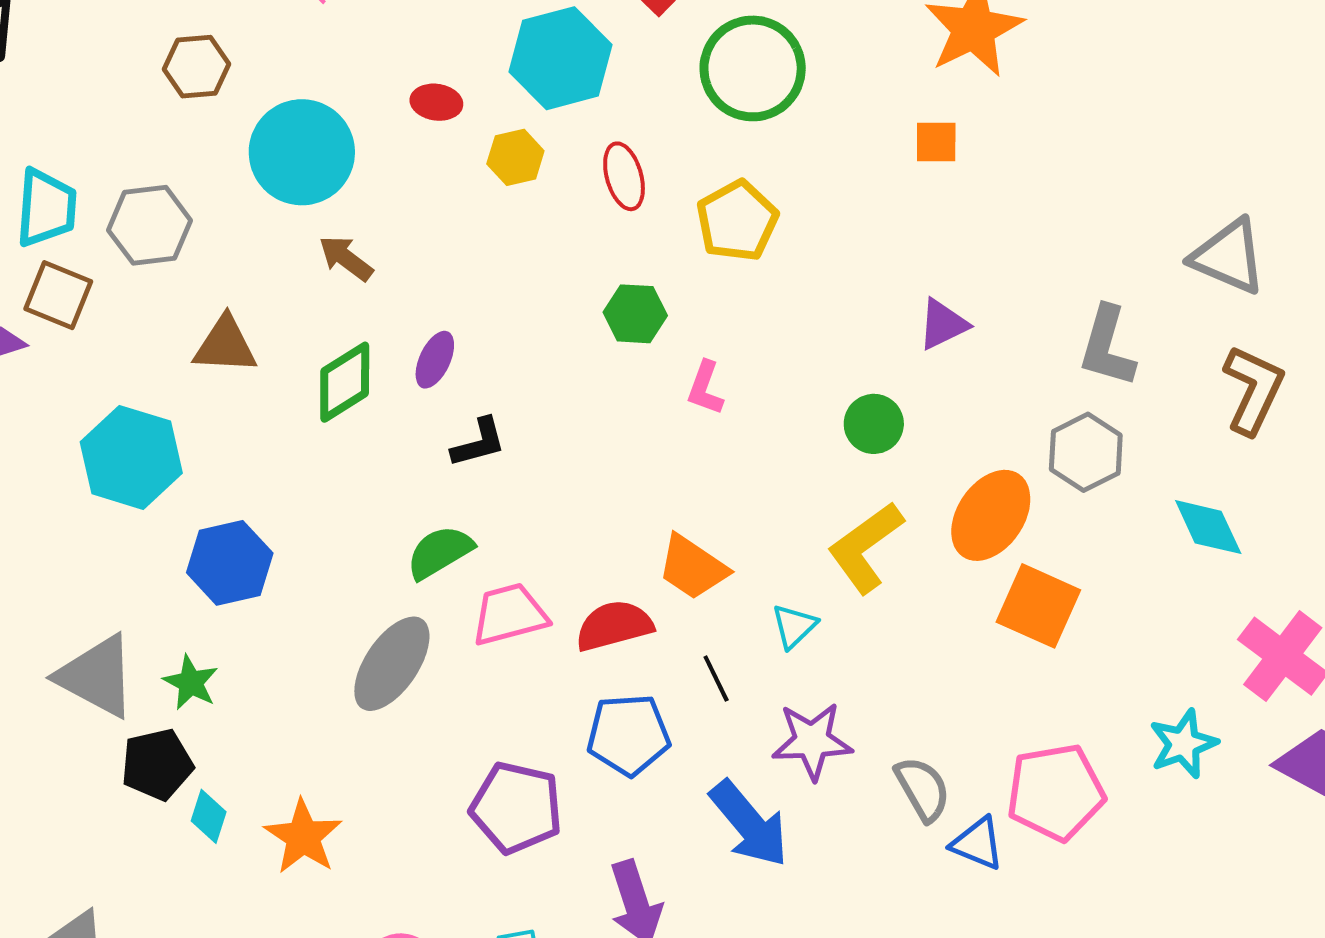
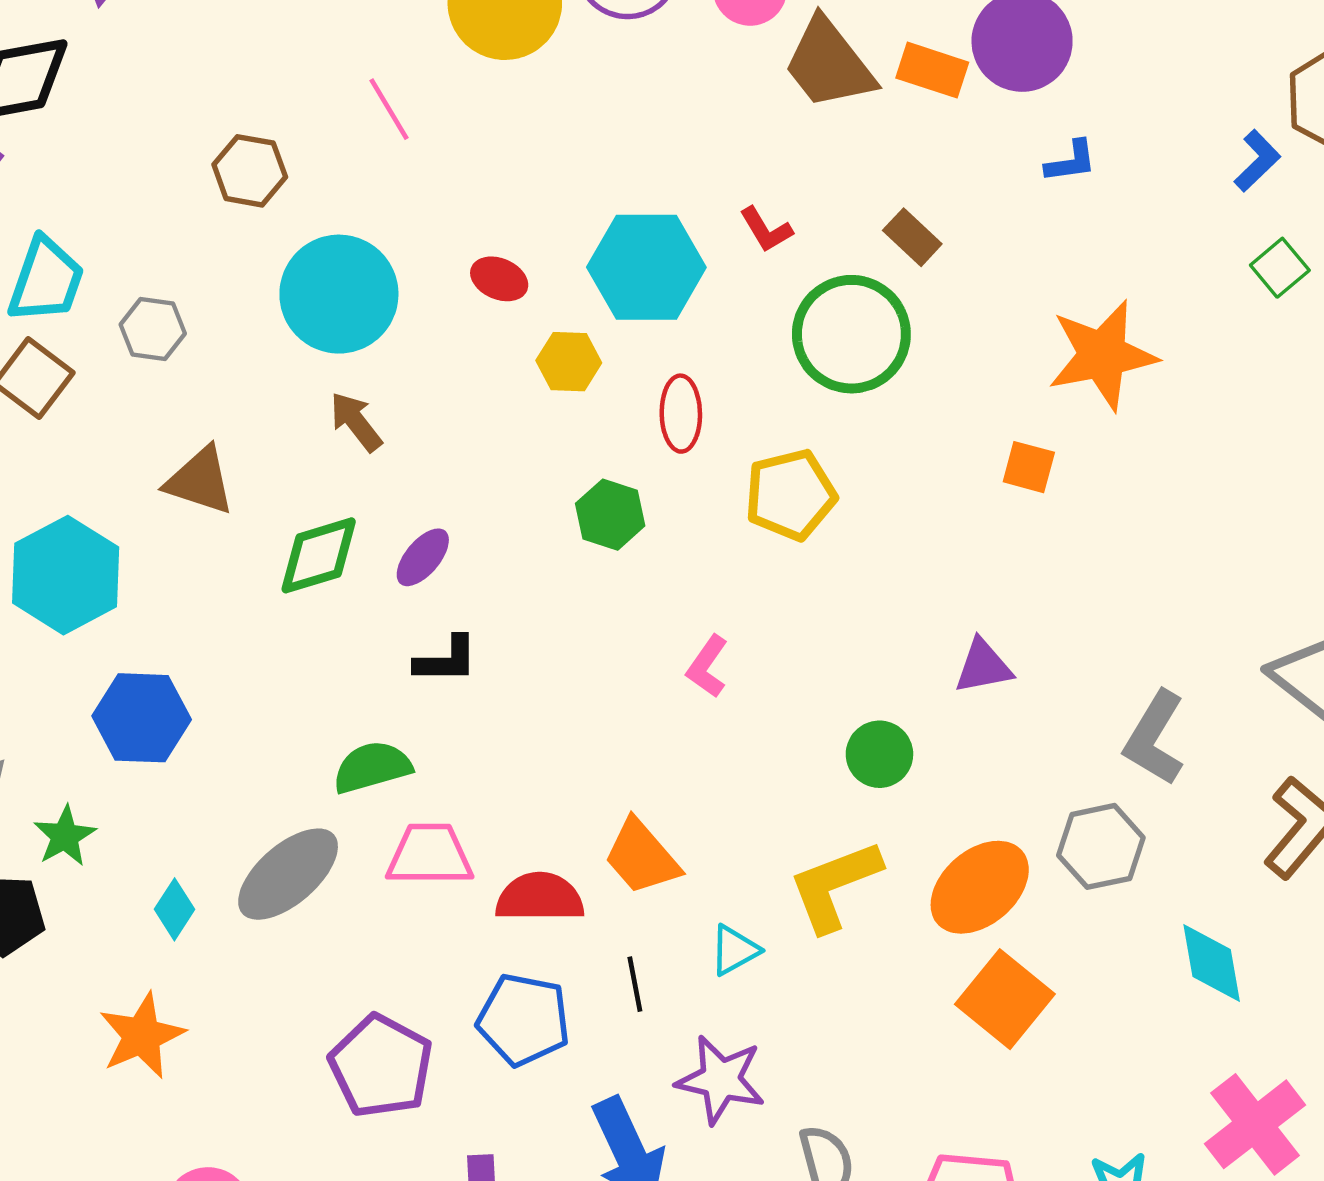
gray hexagon: (150, 225) -> (153, 329), size x0.7
green hexagon: (635, 314) -> (610, 515), moved
cyan diamond: (209, 816) -> (175, 909), moved

